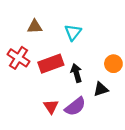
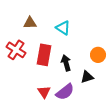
cyan triangle: (73, 32) -> (63, 28), turned -35
red rectangle: (51, 64) -> (44, 55), turned -60

